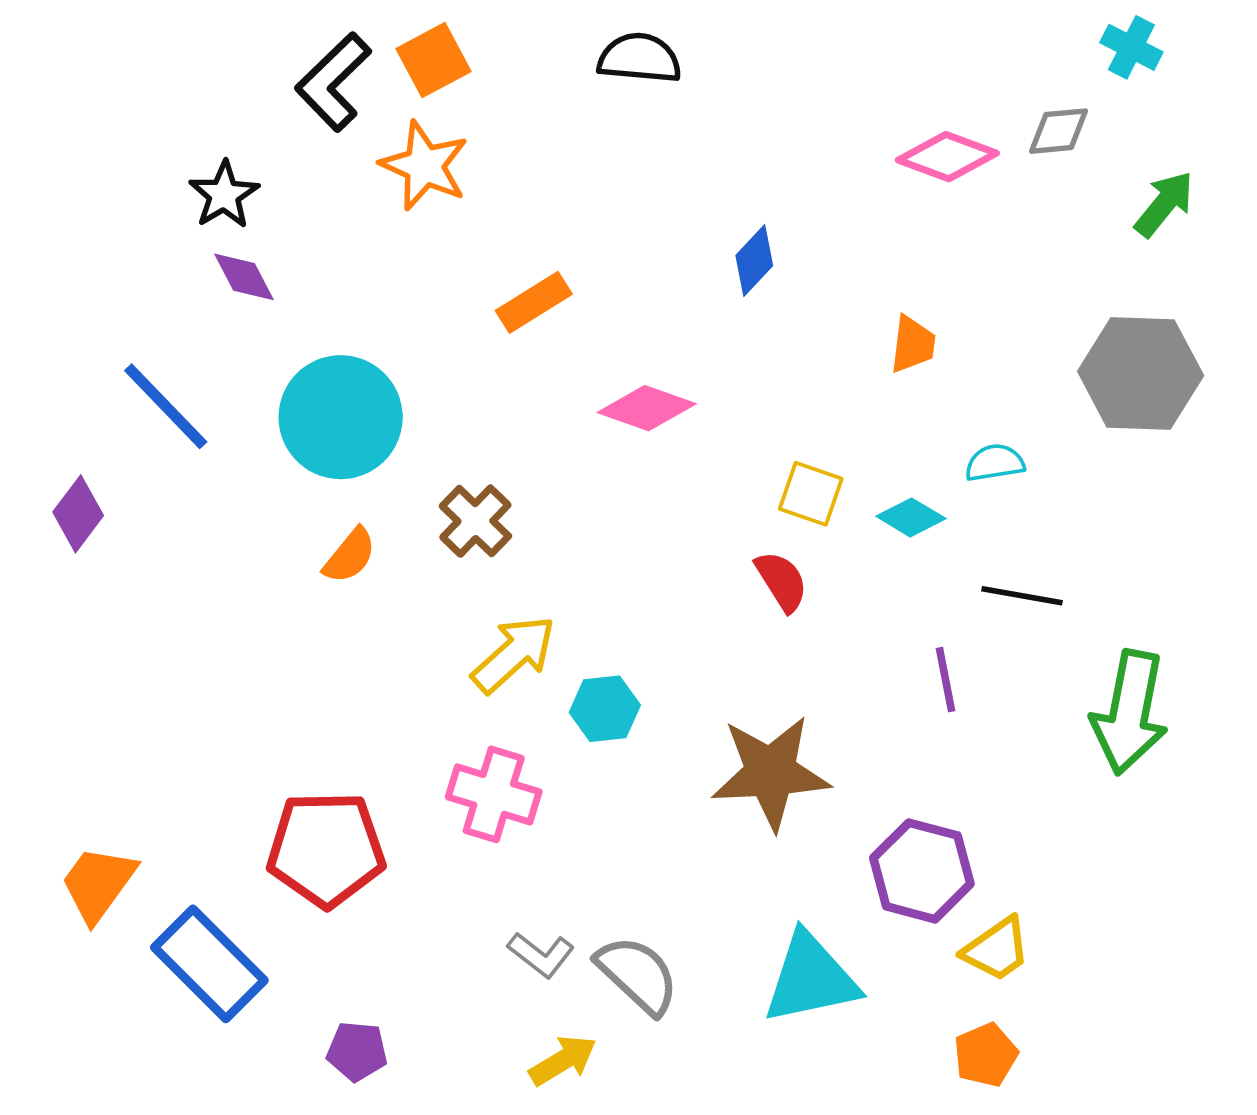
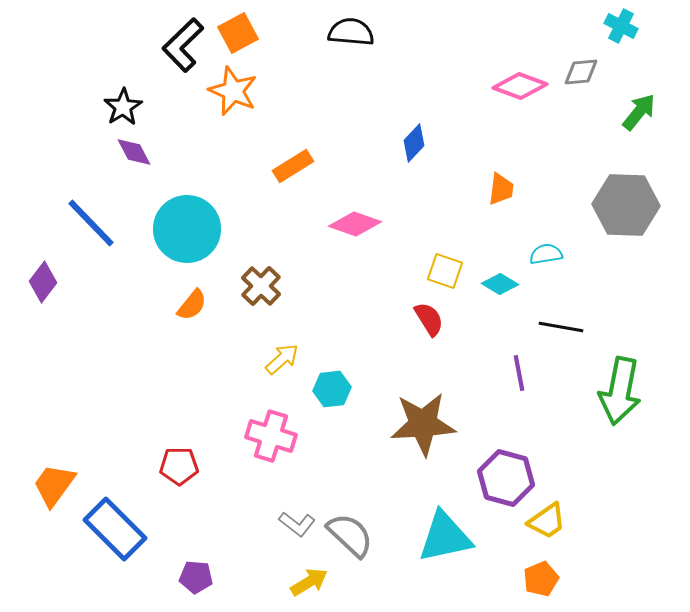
yellow arrow: (514, 654) -> (282, 359), size x0.7
red pentagon: (326, 849) -> (179, 466), size x0.6

